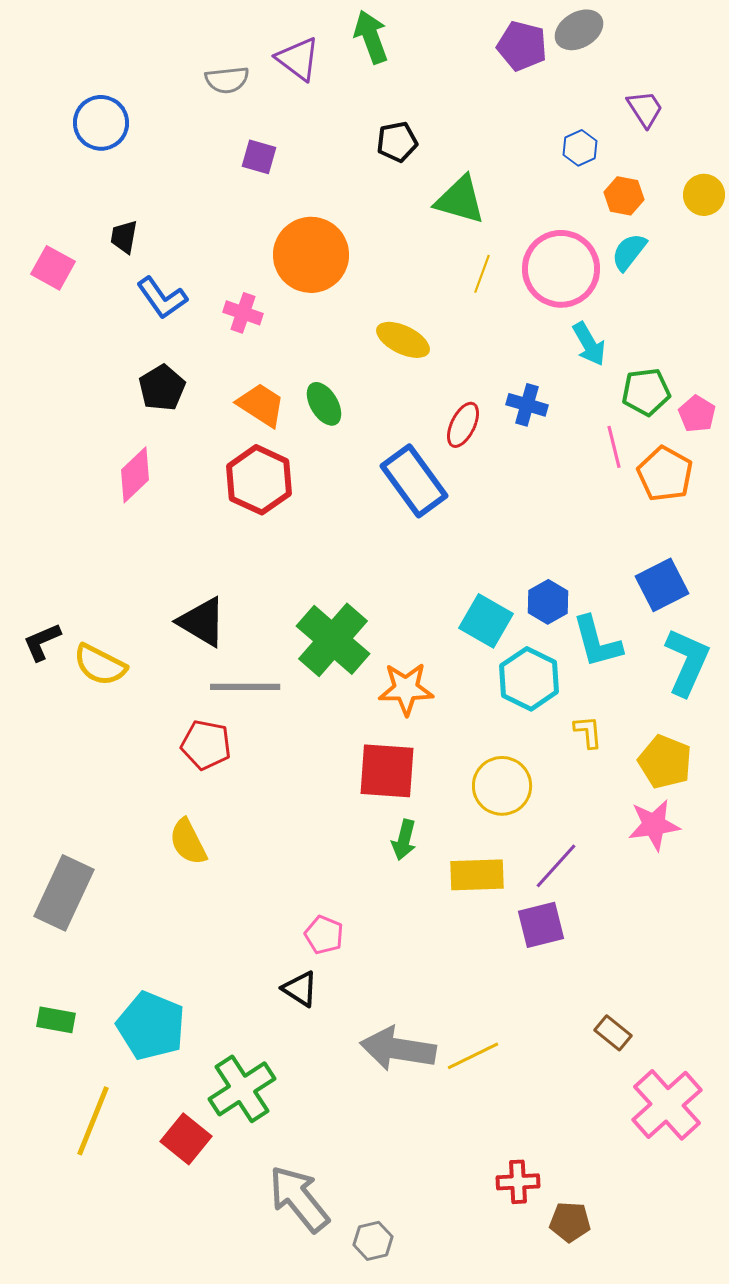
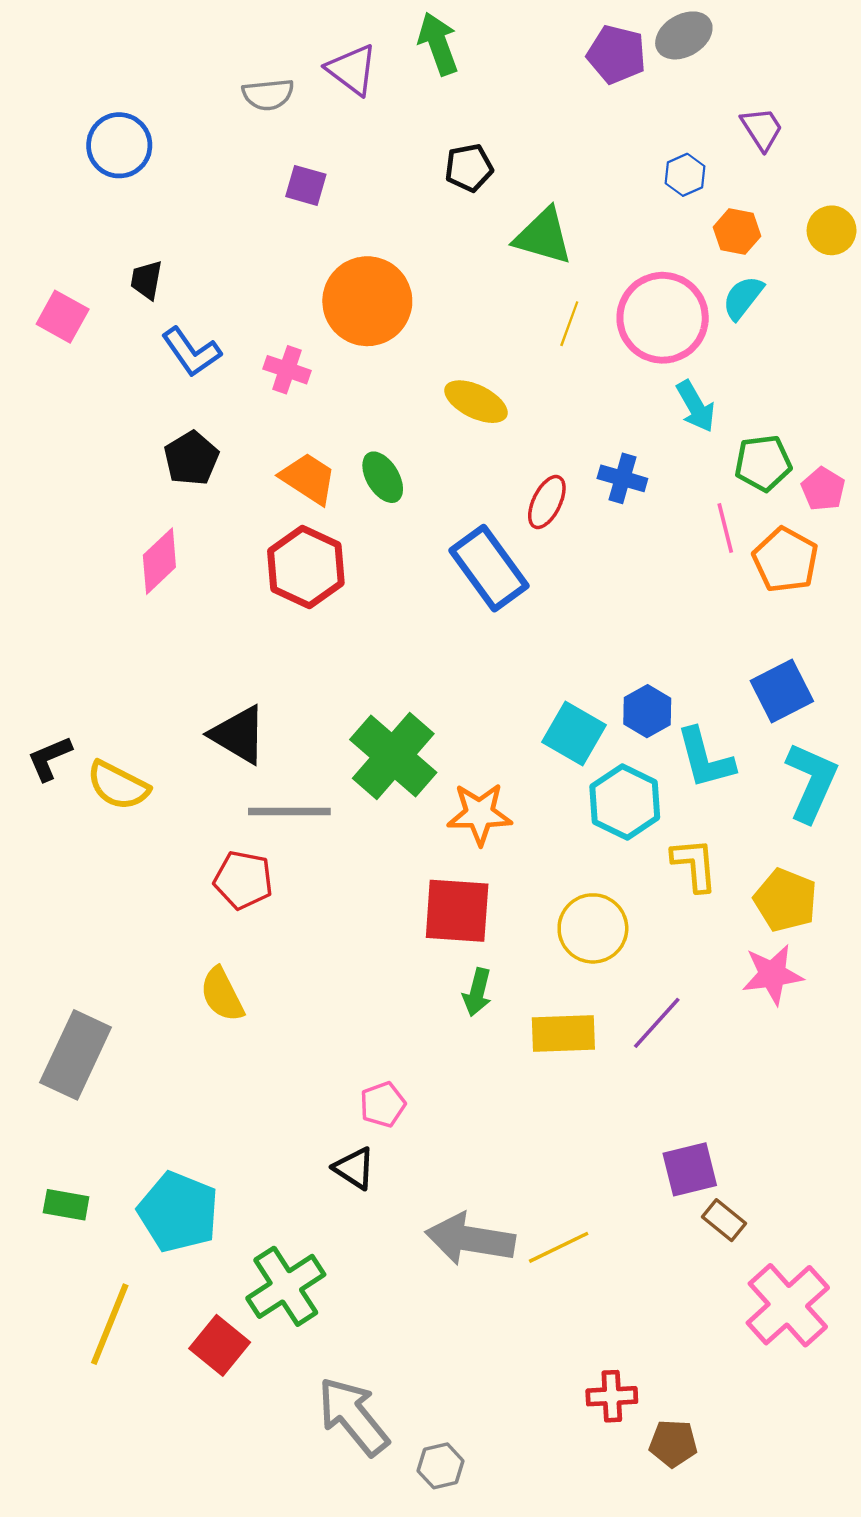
yellow L-shape: (588, 732) -> (694, 865), size x1.4
purple square: (541, 925) -> (690, 1169), moved
pink pentagon: (324, 935) -> (383, 1104), turned 30

